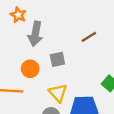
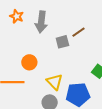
gray arrow: (35, 34) -> (41, 22), moved
gray square: (57, 59) -> (62, 42), moved

